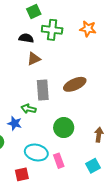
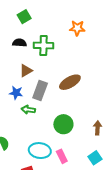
green cross: (52, 30) -> (44, 45), moved
brown triangle: (34, 59) -> (26, 71), moved
gray rectangle: (43, 90) -> (40, 91), turned 30
blue star: (15, 123) -> (16, 93), moved

